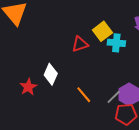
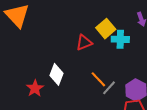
orange line: (84, 95) -> (98, 79), moved
gray line: (114, 97) -> (109, 88), moved

